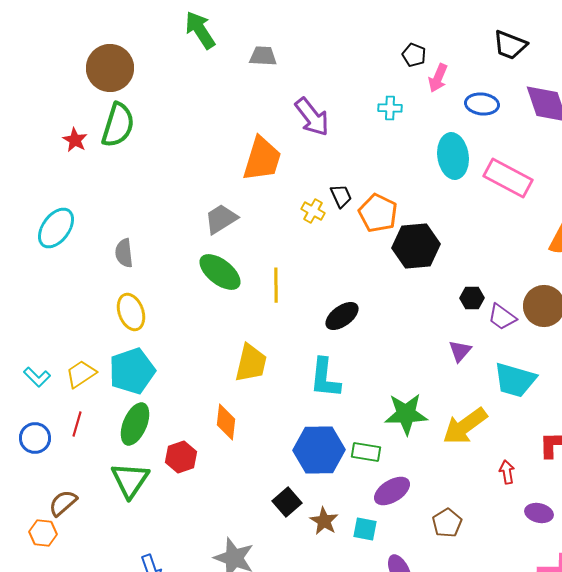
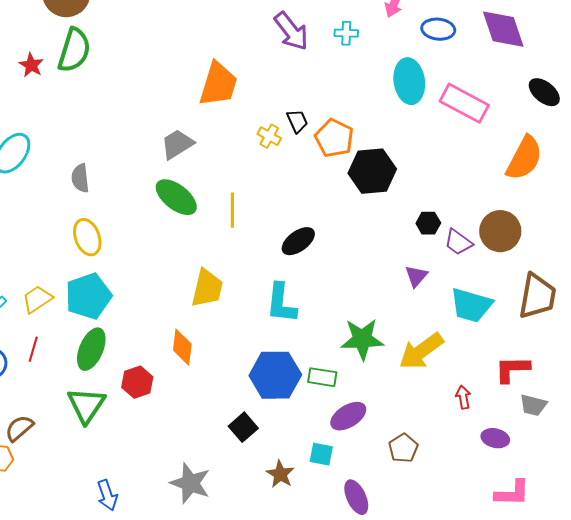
purple arrow: (312, 117) -> (291, 31), moved
brown star: (324, 521) -> (280, 474), moved

